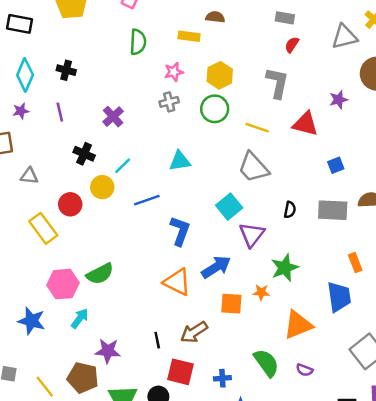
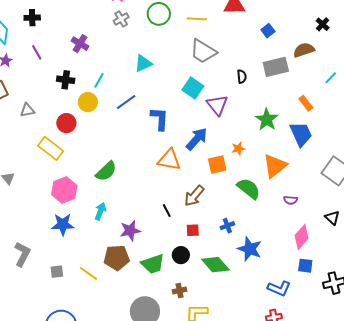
green star: (285, 268) -> (267, 120), moved
pink hexagon: (63, 284) -> (64, 190), moved
green semicircle: (266, 363) -> (249, 189), moved
red square: (181, 372) -> (193, 230), size x0.6

